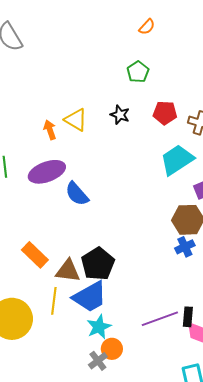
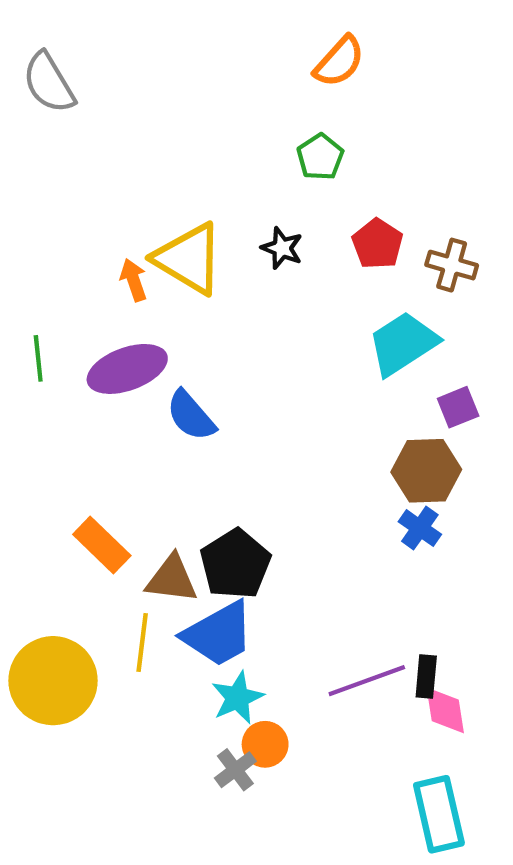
orange semicircle: (147, 27) -> (339, 61), size x1.5
red pentagon: (165, 113) -> (377, 244), turned 30
yellow triangle: (76, 120) -> (189, 259), size x1.5
blue cross: (185, 247) -> (420, 528), turned -30

